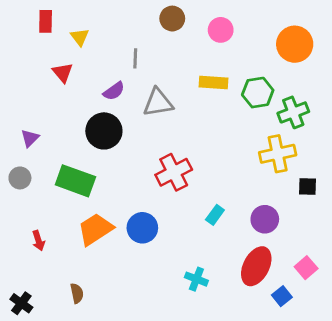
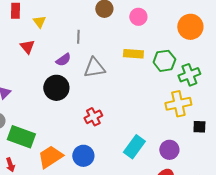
red cross: (174, 172) -> (93, 117), moved, size x0.7
green rectangle: (75, 181) -> (21, 137), moved
cyan rectangle: (215, 215) -> (134, 147), size x1.6

